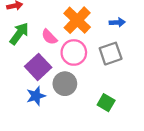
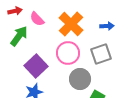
pink semicircle: (49, 37) -> (37, 19), moved
gray circle: (65, 84) -> (80, 79), moved

